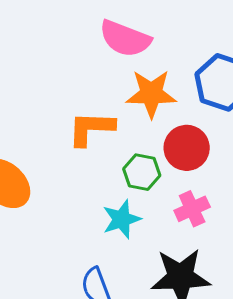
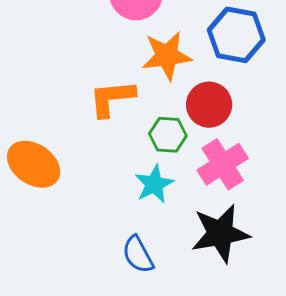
pink cross: (192, 209) -> (223, 164), size x1.4

